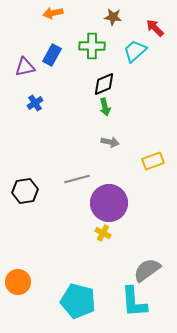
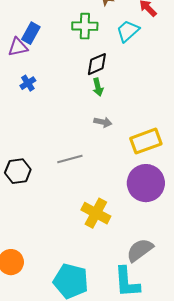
blue rectangle: (52, 55) -> (31, 33), moved
yellow rectangle: (153, 161) -> (146, 141), size x1.4
purple circle: (109, 203) -> (146, 183), moved
yellow cross: (103, 233) -> (96, 213), size x1.8

